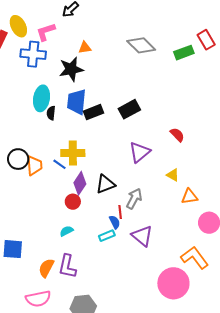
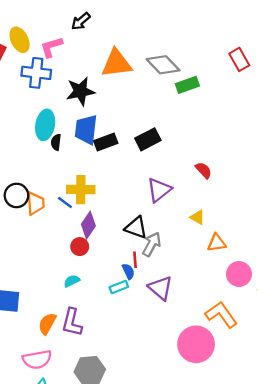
orange triangle: (85, 48) -> (117, 63), moved, size x2.0
green rectangle: (184, 53) -> (187, 85), moved
black triangle: (105, 184) -> (136, 228), moved, turned 40

